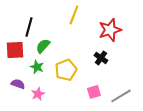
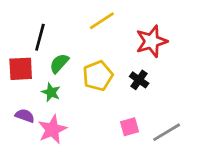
yellow line: (74, 15) -> (102, 21), turned 36
yellow pentagon: (66, 70) -> (98, 76), moved
pink star: (38, 94) -> (52, 129), size x1.5

